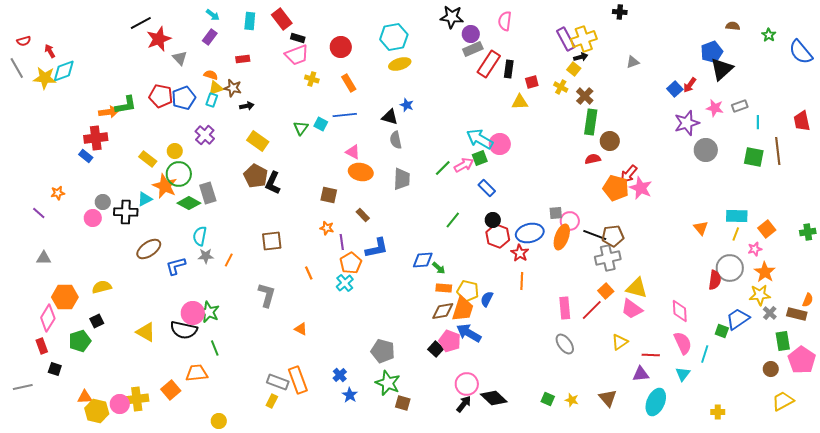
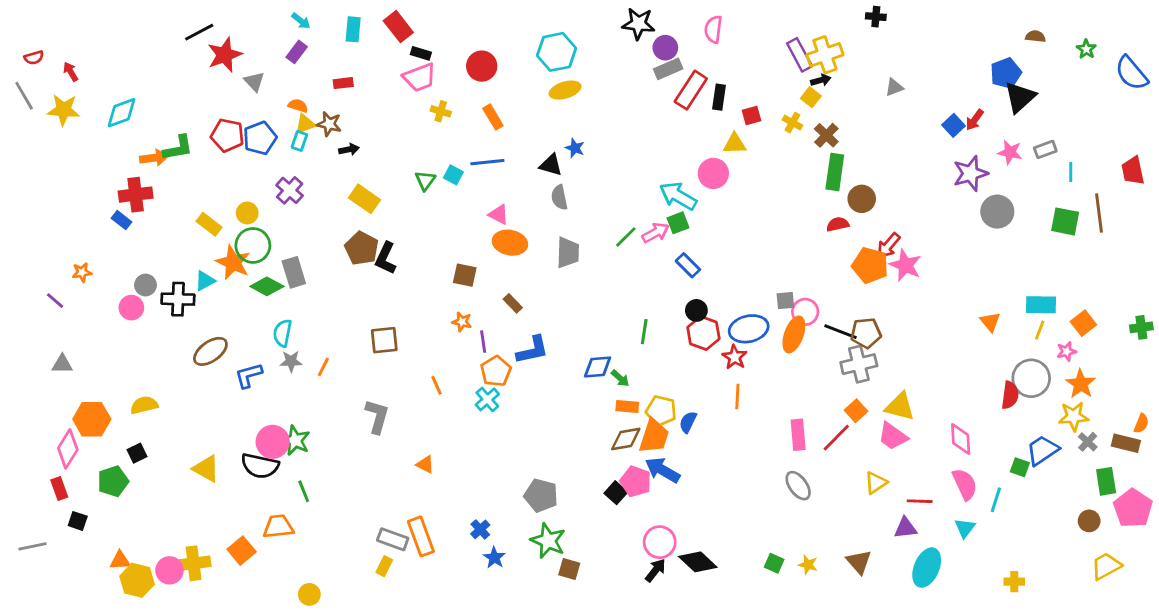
cyan diamond: (64, 71) -> (121, 113), moved
pink circle: (500, 144) -> (713, 173), moved
green line: (453, 220) -> (644, 332), moved, turned -30

